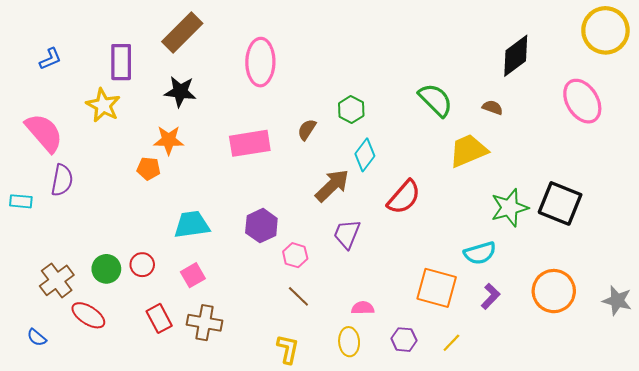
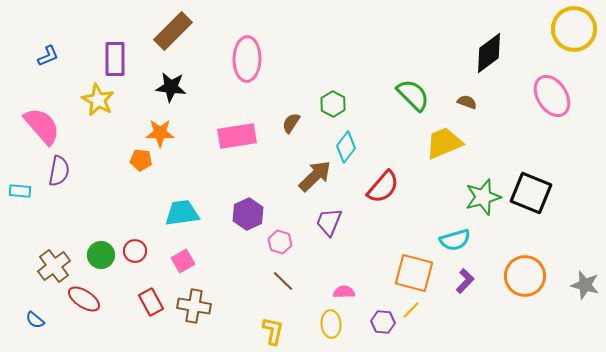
yellow line: (451, 343) -> (411, 310), moved

